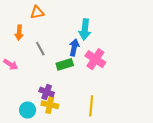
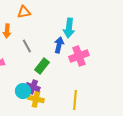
pink cross: (95, 59) -> (79, 56), turned 36
green rectangle: (65, 64) -> (42, 66), moved, turned -35
cyan circle: (28, 110) -> (23, 91), moved

